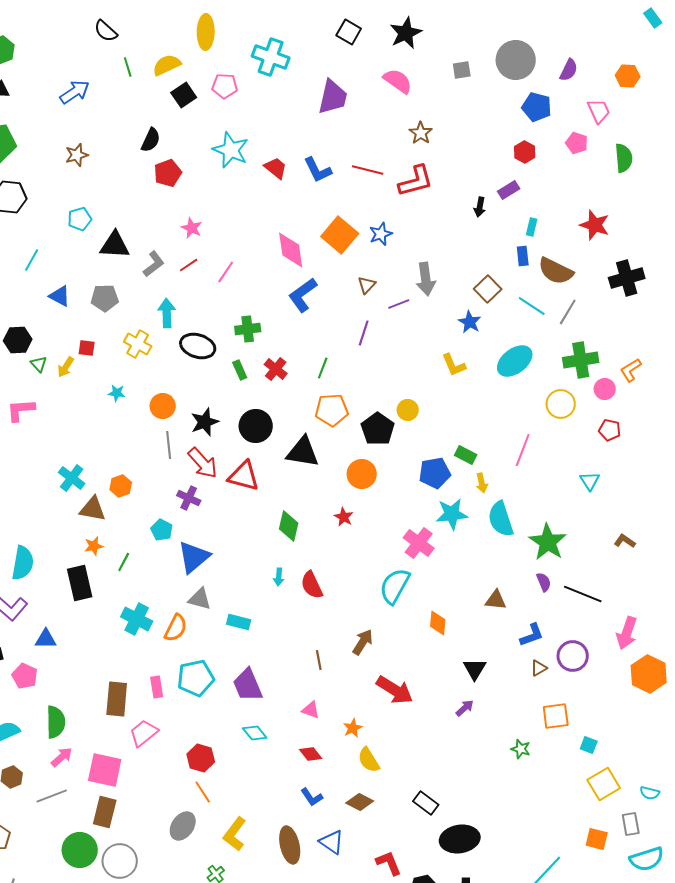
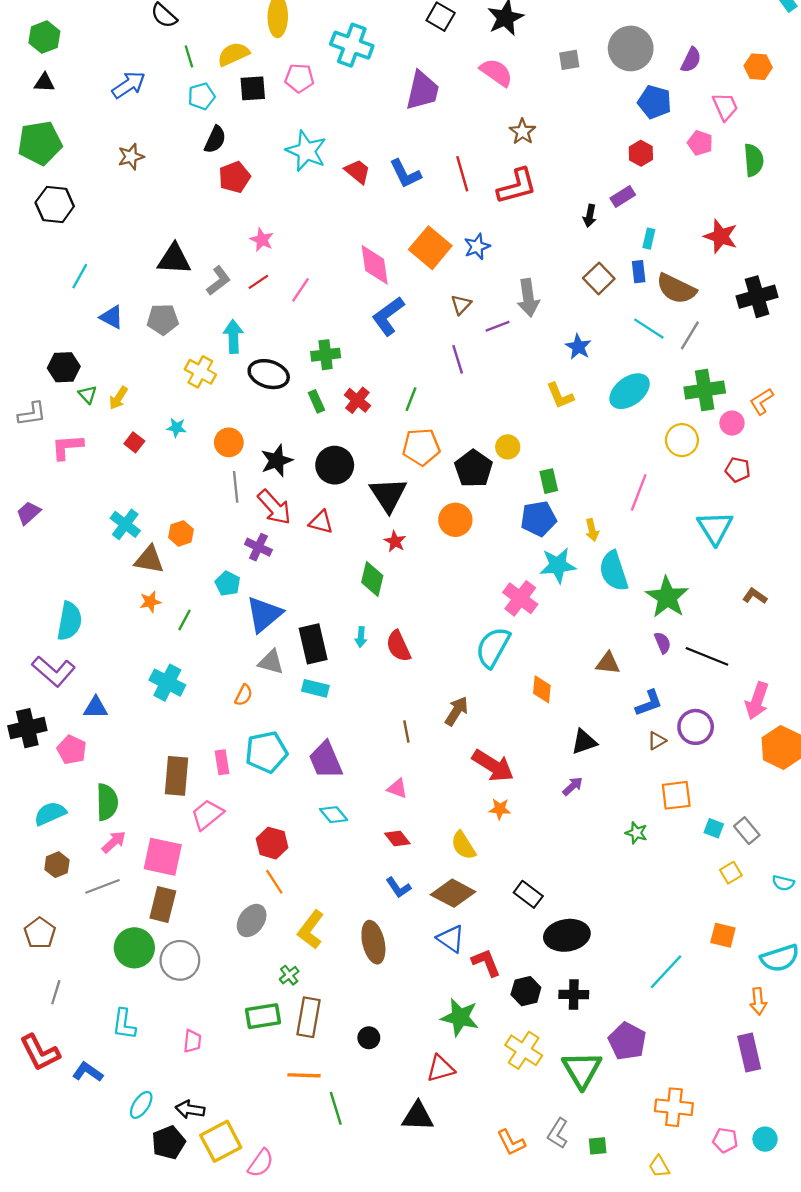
black square: (184, 95) -> (253, 88), turned 30
red line: (368, 170) -> (462, 174), turned 60
cyan pentagon: (80, 219) -> (201, 96), moved
brown square: (488, 289) -> (599, 278), moved
purple line: (364, 333) -> (458, 359), turned -35
red square: (87, 348) -> (134, 442), moved, turned 30
black triangle: (303, 452) -> (388, 495), turned 48
green rectangle: (466, 455) -> (549, 481), moved, turned 50
red triangle: (244, 476) -> (321, 522), size x0.7
cyan triangle: (590, 481) -> (715, 528), size x1.6
red star: (344, 517) -> (395, 541), moved
black rectangle: (80, 583) -> (313, 644), moved
cyan cross: (137, 619) -> (167, 683), moved
orange semicircle: (176, 628) -> (244, 695), size x0.7
black triangle: (475, 669) -> (584, 742), turned 40
orange star: (353, 728) -> (500, 809), moved, turned 30
yellow square: (604, 784) -> (731, 873), size x0.6
brown diamond: (360, 802) -> (453, 893), size x1.4
gray rectangle: (631, 824) -> (747, 831), moved, turned -30
blue triangle: (332, 842) -> (451, 939), moved

